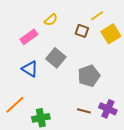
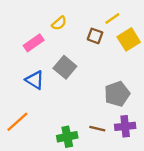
gray pentagon: (89, 76) -> (117, 94), moved
purple cross: (108, 109) -> (125, 126), turned -30
green cross: (41, 118) -> (67, 137), moved

